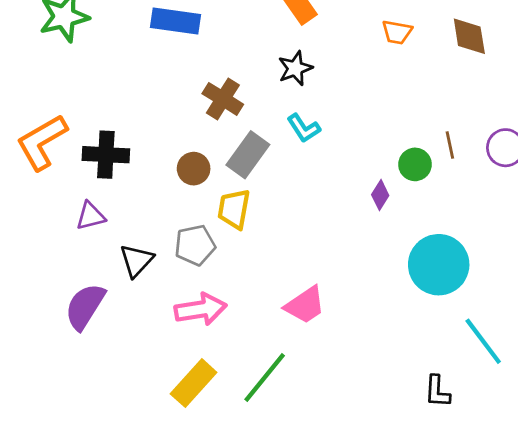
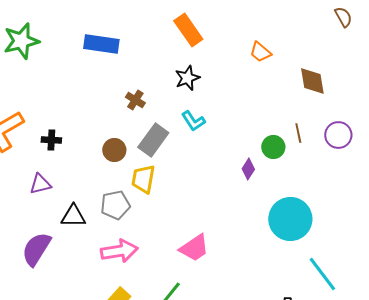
orange trapezoid: (397, 32) -> (260, 52), turned 30
brown diamond: (469, 36) -> (312, 81), moved
brown cross: (223, 99) -> (135, 100), size x0.7
black cross: (106, 155) -> (51, 140), size x0.6
black triangle: (136, 261) -> (73, 216), turned 48

